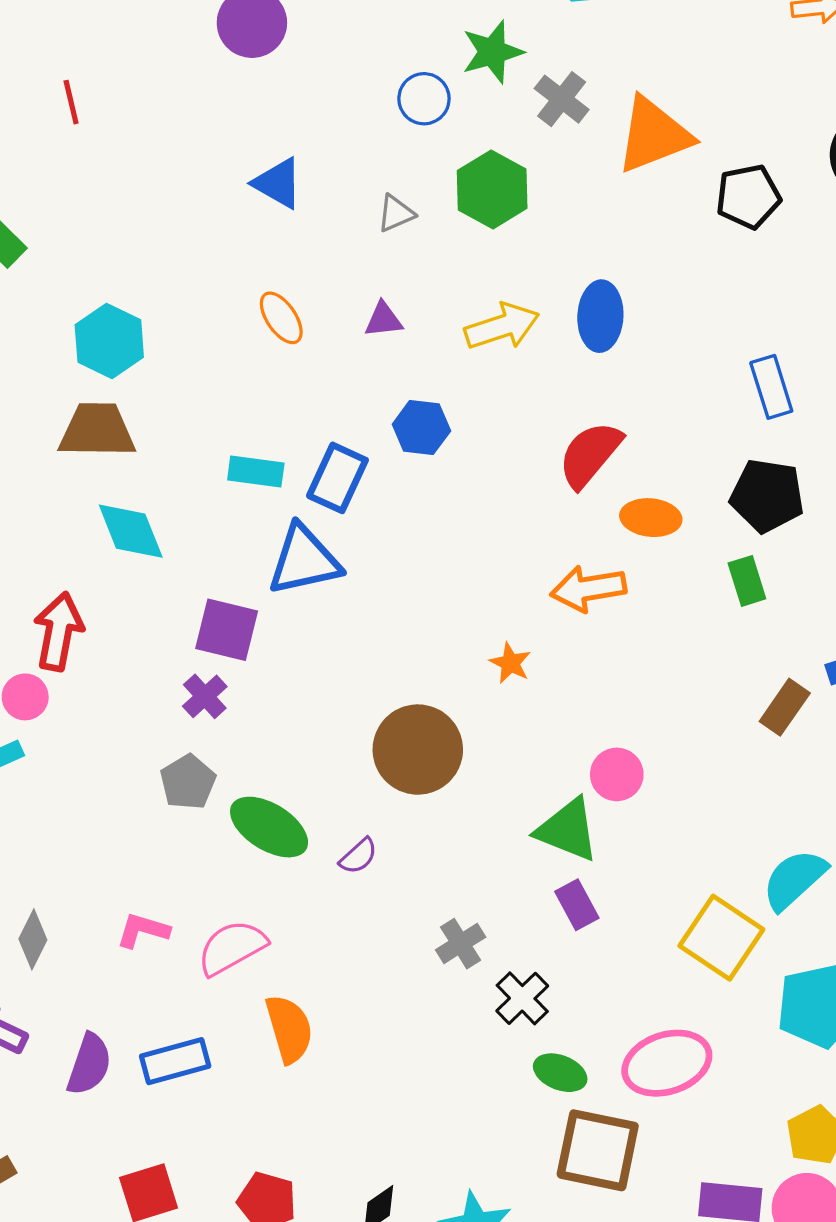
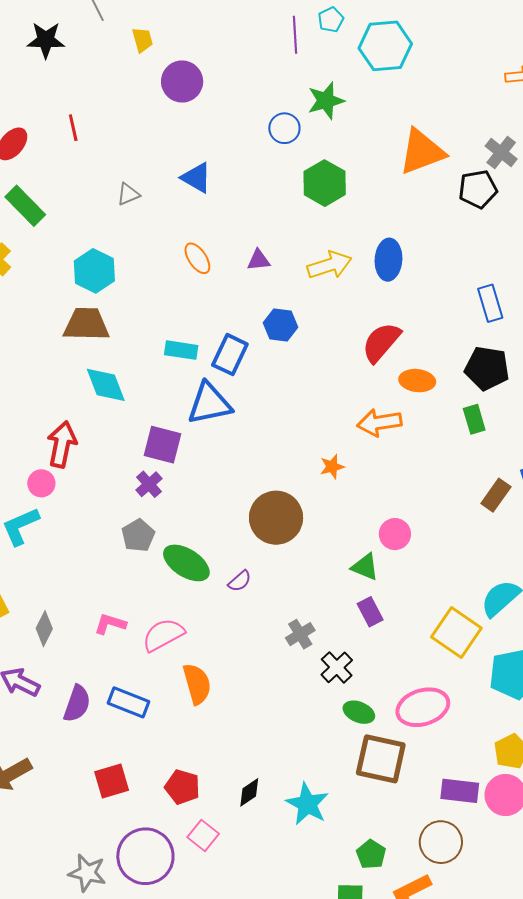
gray cross: (562, 99) -> (501, 153), moved
gray triangle: (396, 213) -> (128, 194), moved
orange star: (510, 663) -> (332, 467), turned 30
green triangle: (568, 830) -> (365, 567), size x0.7
blue rectangle: (175, 1061) -> (129, 702), turned 36

